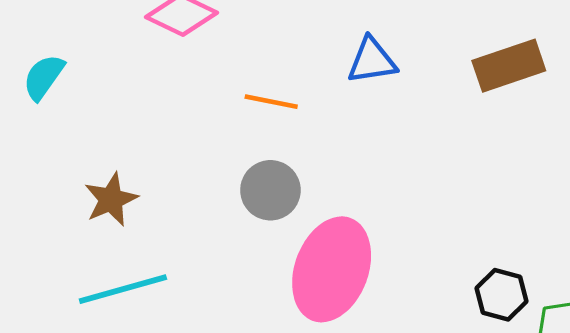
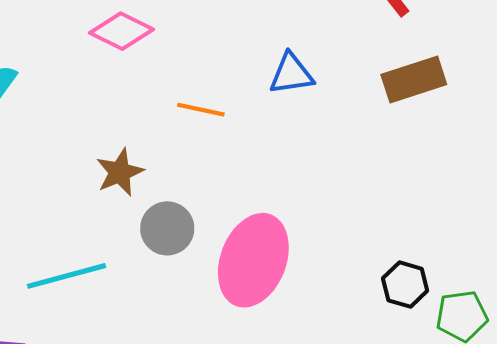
gray circle: (270, 190) -> (167, 228), moved
brown star: (111, 199) -> (120, 172), moved

